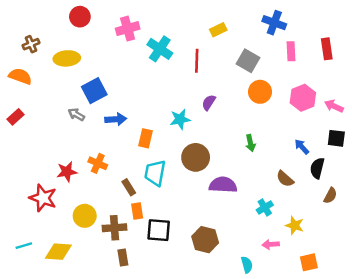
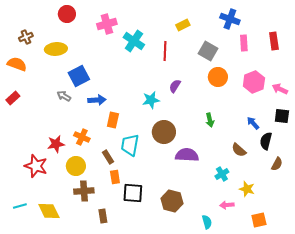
orange rectangle: (145, 138) -> (113, 120), moved
yellow circle: (85, 216) -> (76, 166), moved
brown cross: (114, 228) -> (84, 191), moved
yellow diamond: (58, 252) -> (49, 211), turned 60

